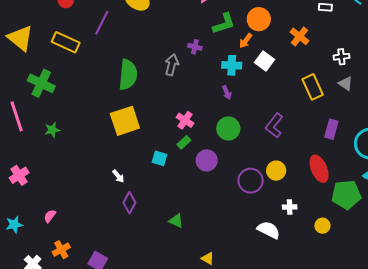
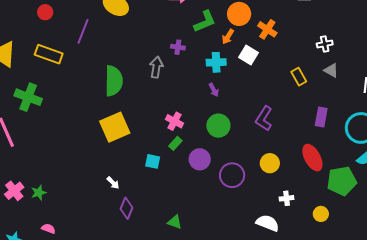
orange cross: (300, 36) -> (267, 29), moved
yellow rectangle: (313, 87) -> (299, 77), size x0.7
green star: (52, 130) -> (39, 193), moved
purple circle: (251, 181) -> (232, 175), moved
pink semicircle: (50, 216) -> (48, 229), turned 80

